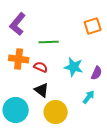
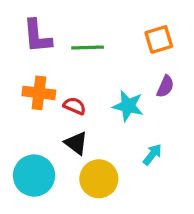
purple L-shape: (18, 24) -> (37, 36), turned -45
green line: (49, 42) -> (88, 48), moved
purple semicircle: (97, 73) -> (165, 86), moved

